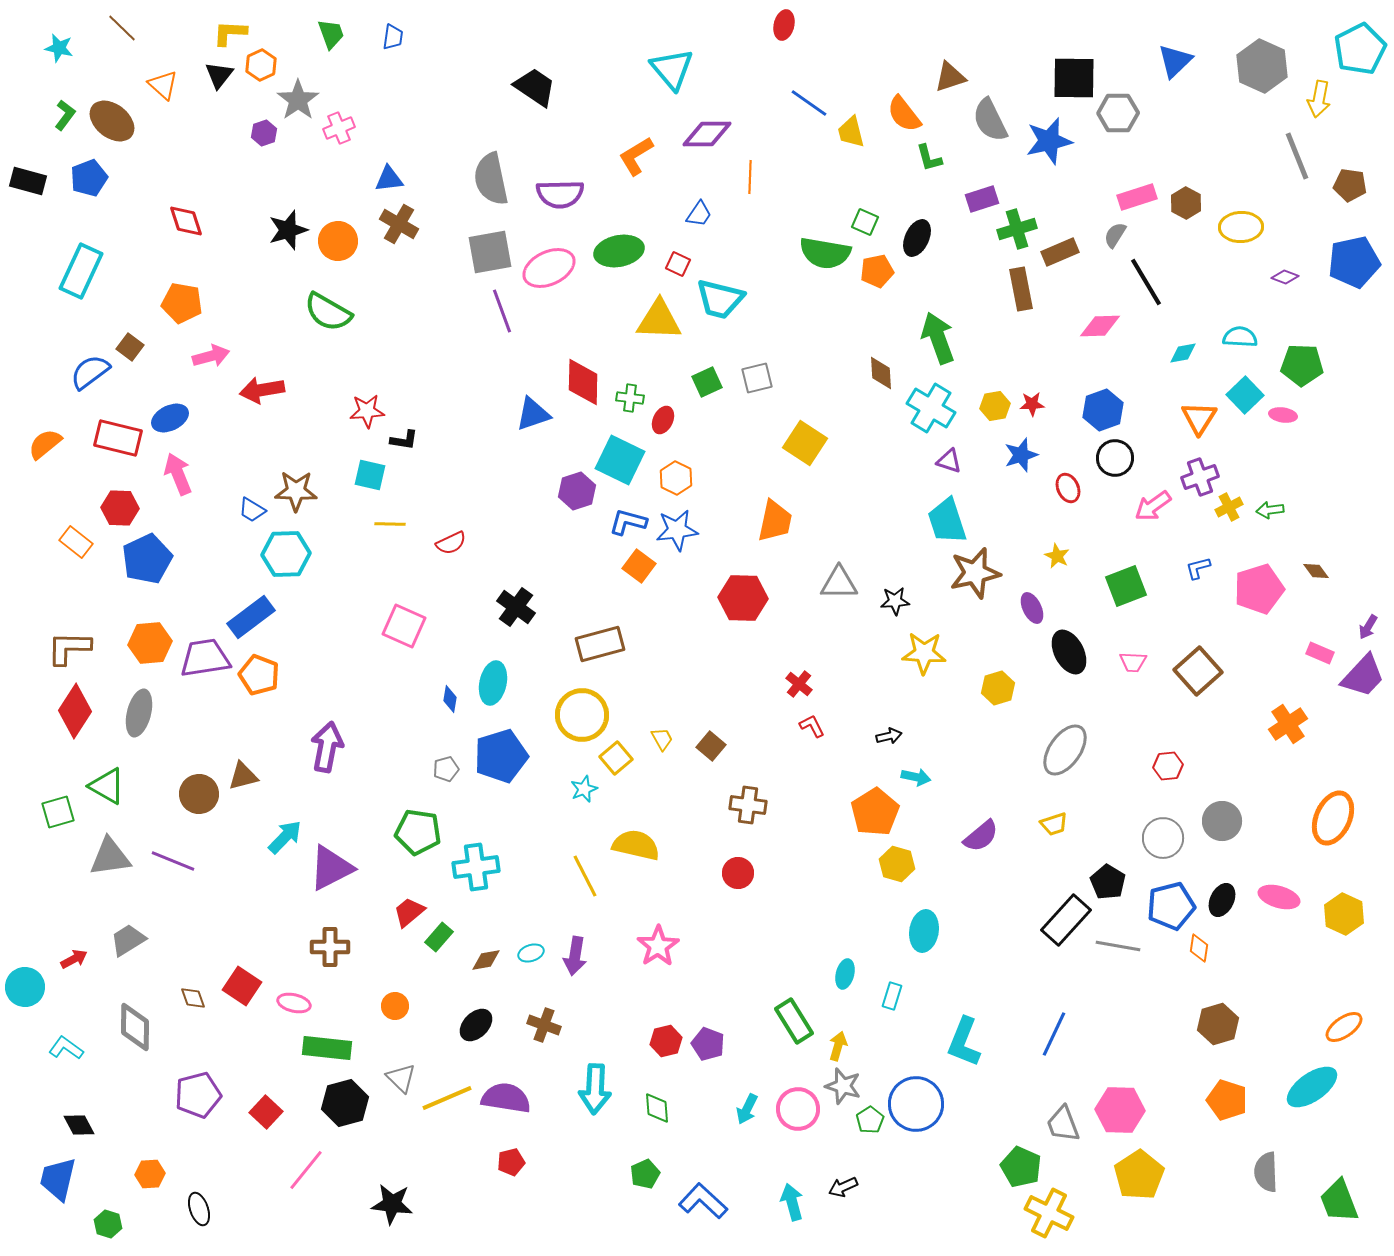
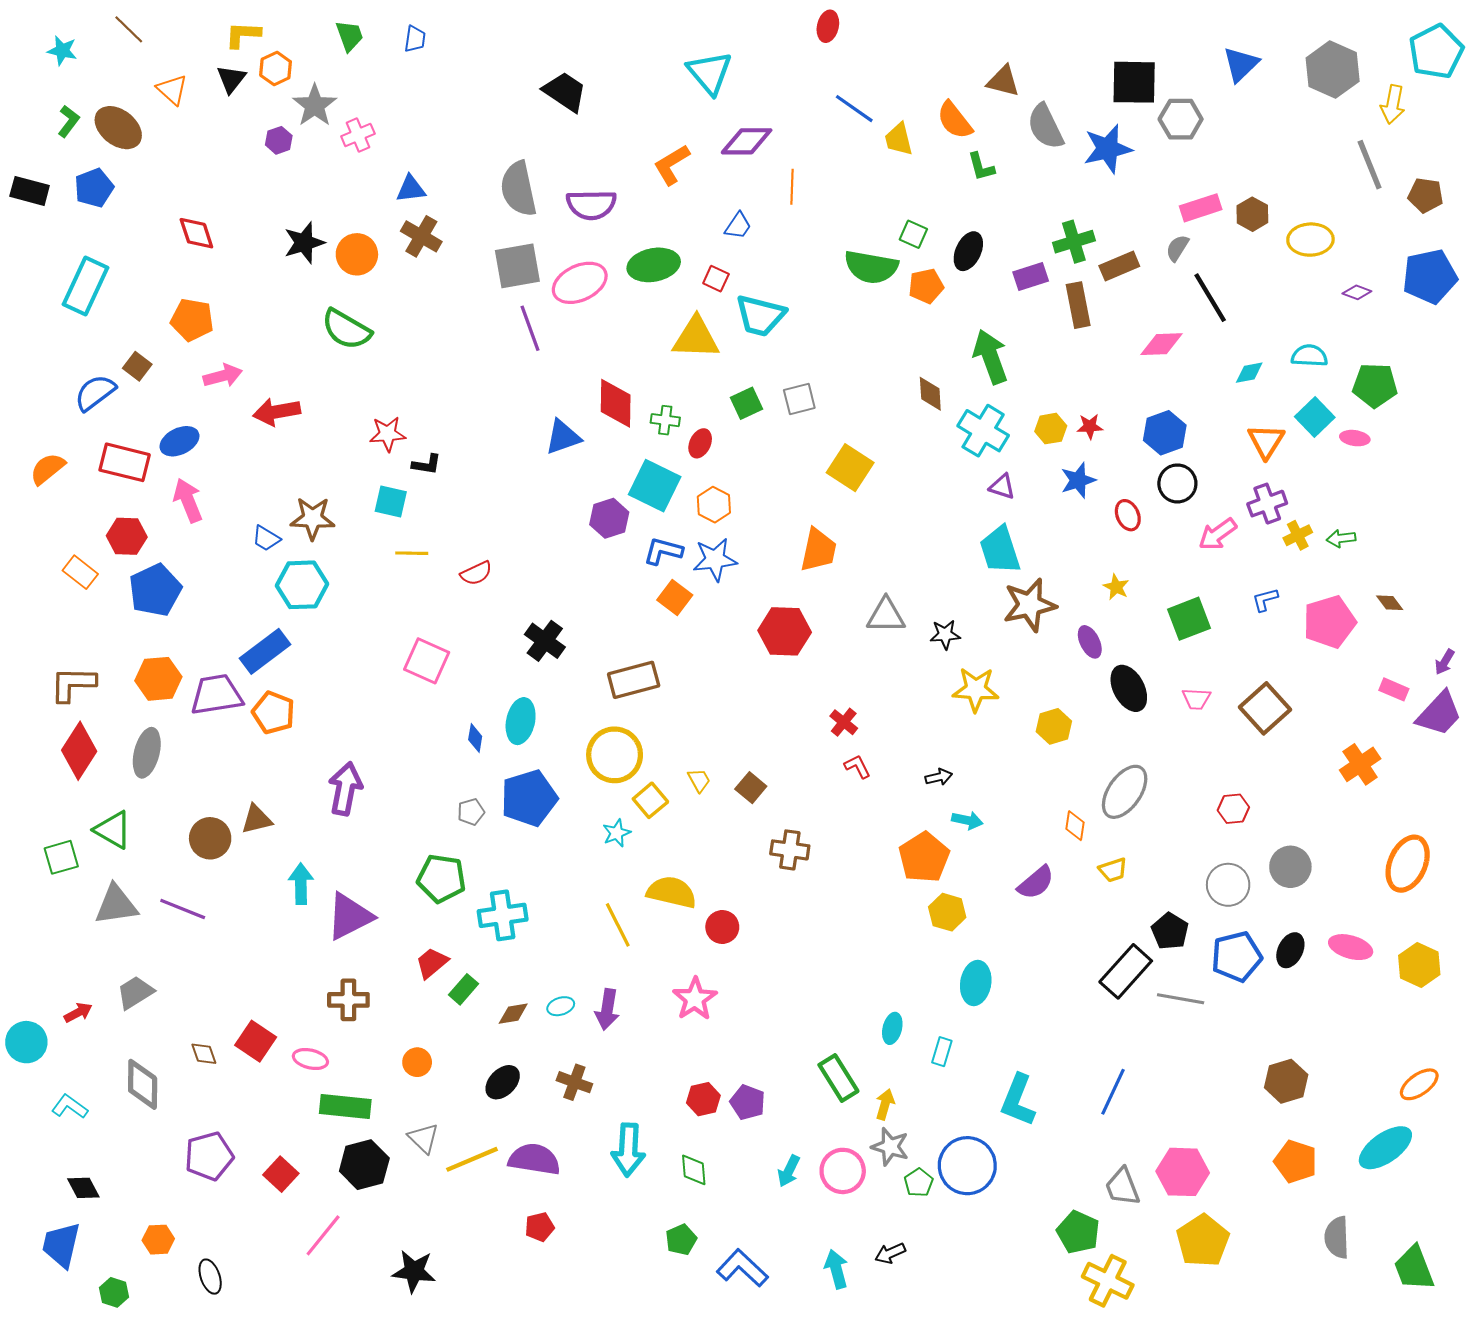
brown triangle: (950, 77) -> (1003, 81), turned 32
purple rectangle: (982, 199) -> (1031, 277), moved
cyan arrow: (285, 837) -> (301, 884), turned -45
red circle: (738, 873) -> (722, 927), moved
orange diamond: (1199, 948) -> (1075, 826), moved

